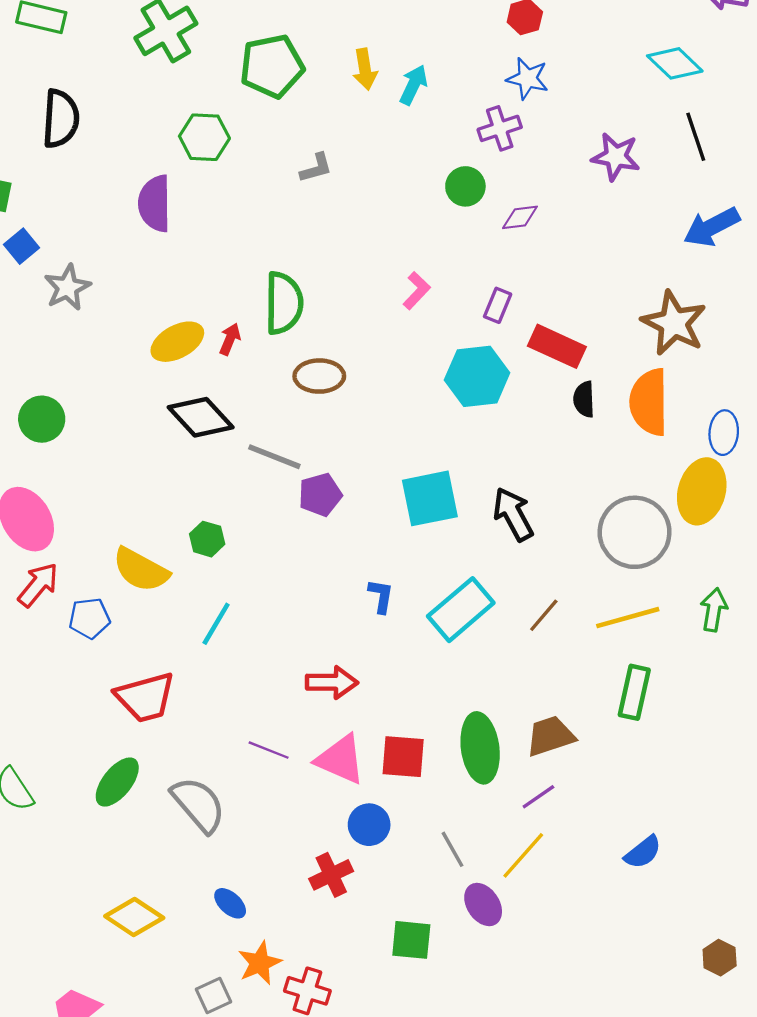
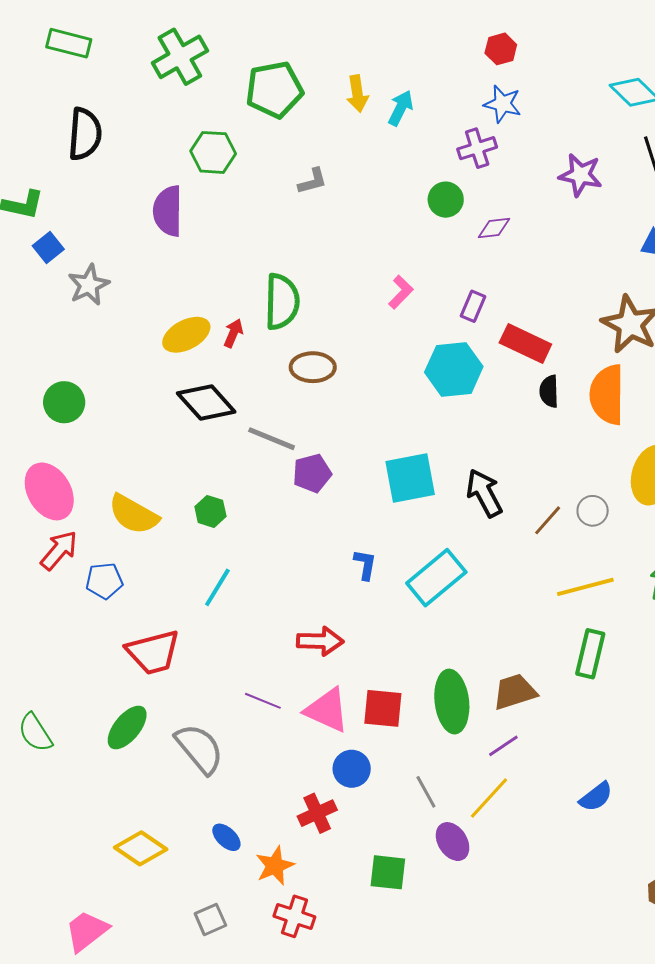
gray circle: (635, 532) -> (593, 511), size x0.5
yellow semicircle: (141, 570) -> (134, 514), moved
brown line: (544, 615) -> (548, 520), moved
orange star: (260, 963) -> (275, 866), moved

